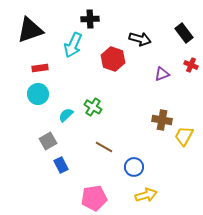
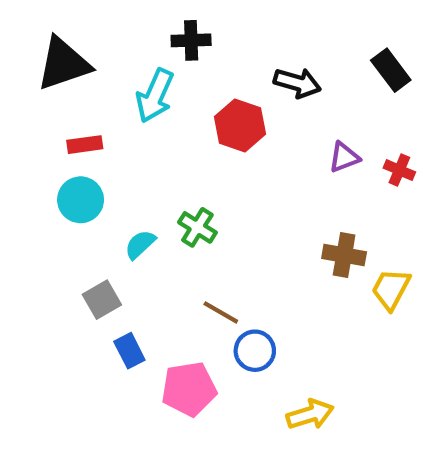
red cross: (191, 65) -> (399, 170), moved
blue circle: (134, 167) -> (255, 351), moved
pink pentagon: (94, 198) -> (189, 389), moved

